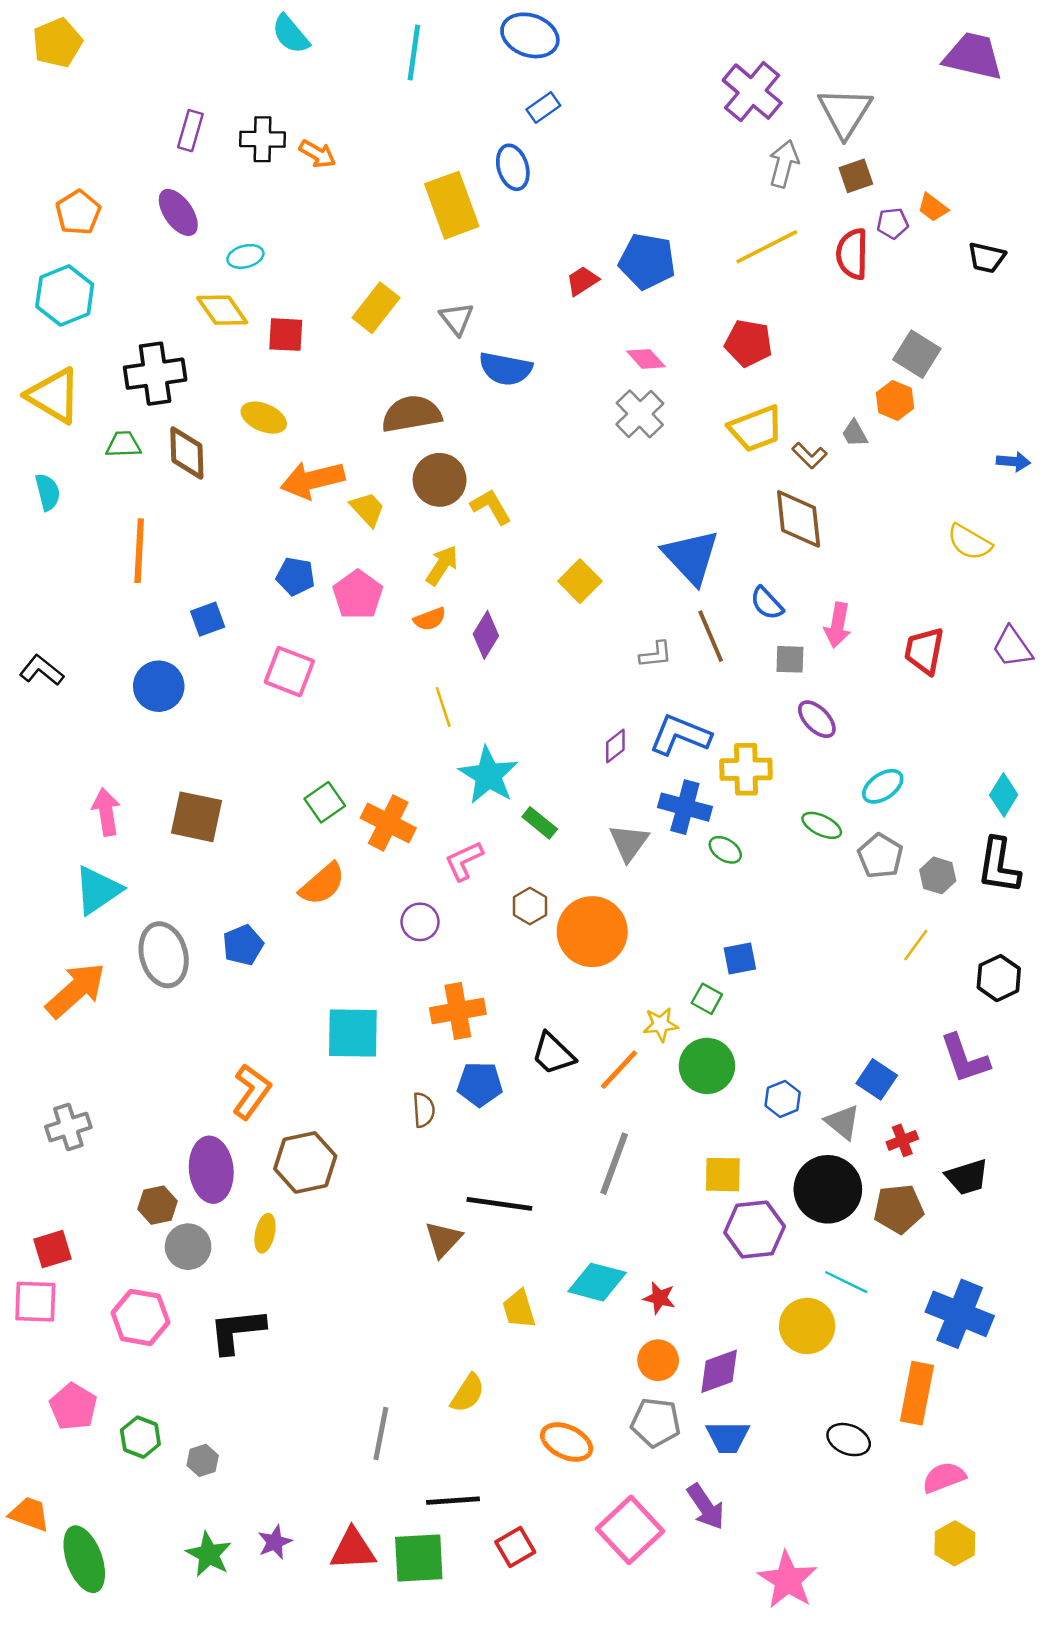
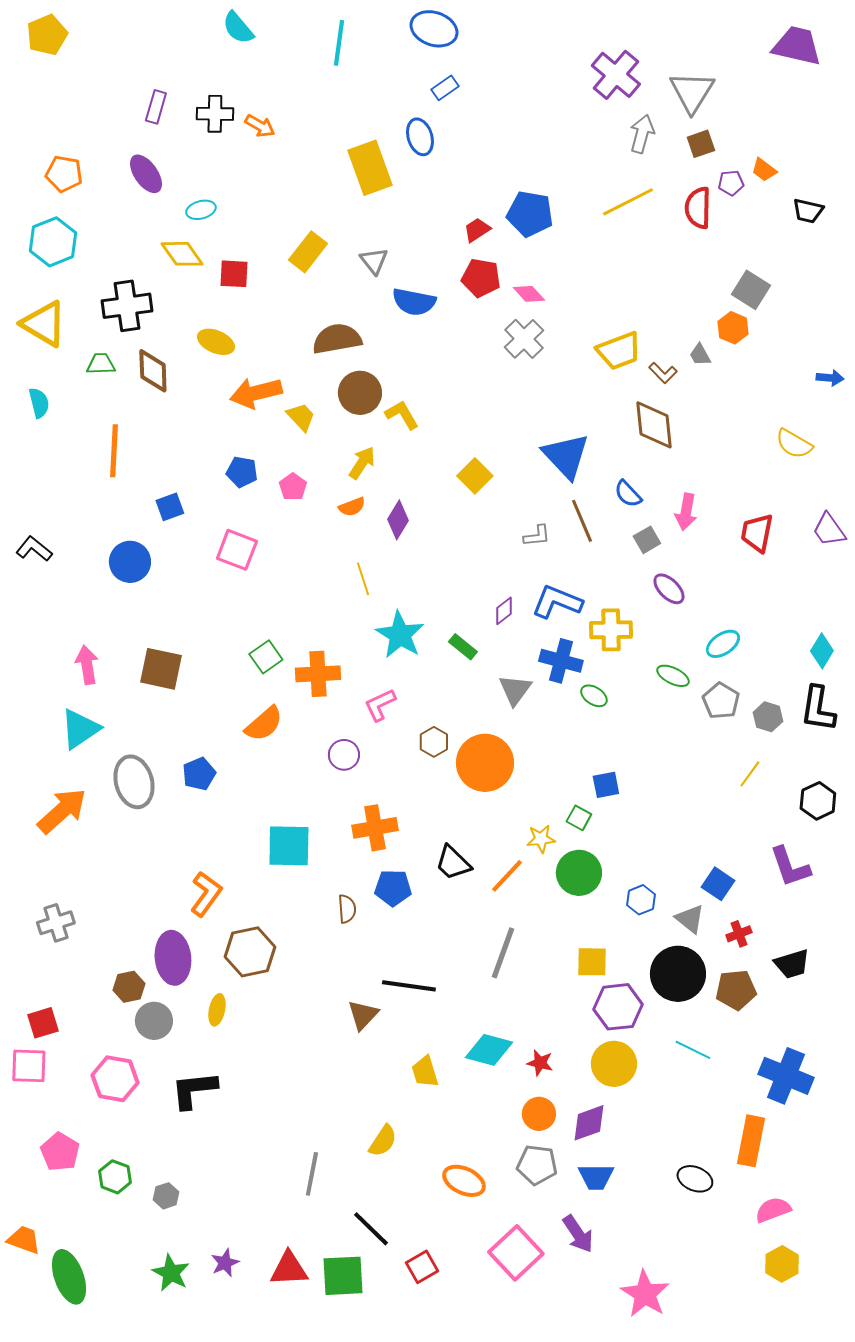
orange pentagon: (78, 212) -> (64, 174), turned -30
red pentagon: (748, 343) -> (481, 278), moved
pink pentagon: (358, 595) -> (293, 487), size x0.7
gray square: (790, 659) -> (647, 540), turned -32
orange cross: (388, 823) -> (318, 674), turned -30
green rectangle: (540, 823) -> (463, 647), moved
yellow circle: (807, 1326) -> (614, 1064), moved
black line: (453, 1501) -> (371, 1229), turned 48

